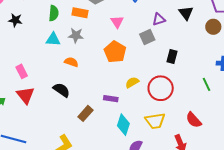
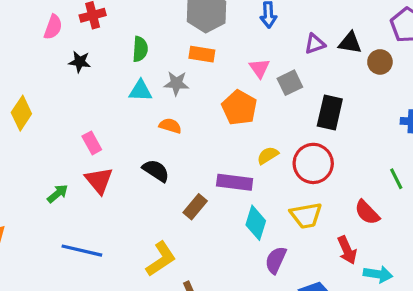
orange rectangle: (80, 13) -> (202, 54), moved
black triangle: (186, 13) -> (350, 43), turned -42
purple triangle: (159, 19) -> (315, 44), moved
pink triangle: (117, 22) -> (259, 68), moved
brown circle: (213, 27) -> (380, 62), moved
black rectangle: (172, 56) -> (330, 113), size x1.5
green line: (207, 84) -> (396, 179), moved
purple rectangle: (111, 99) -> (235, 182), size x1.5

